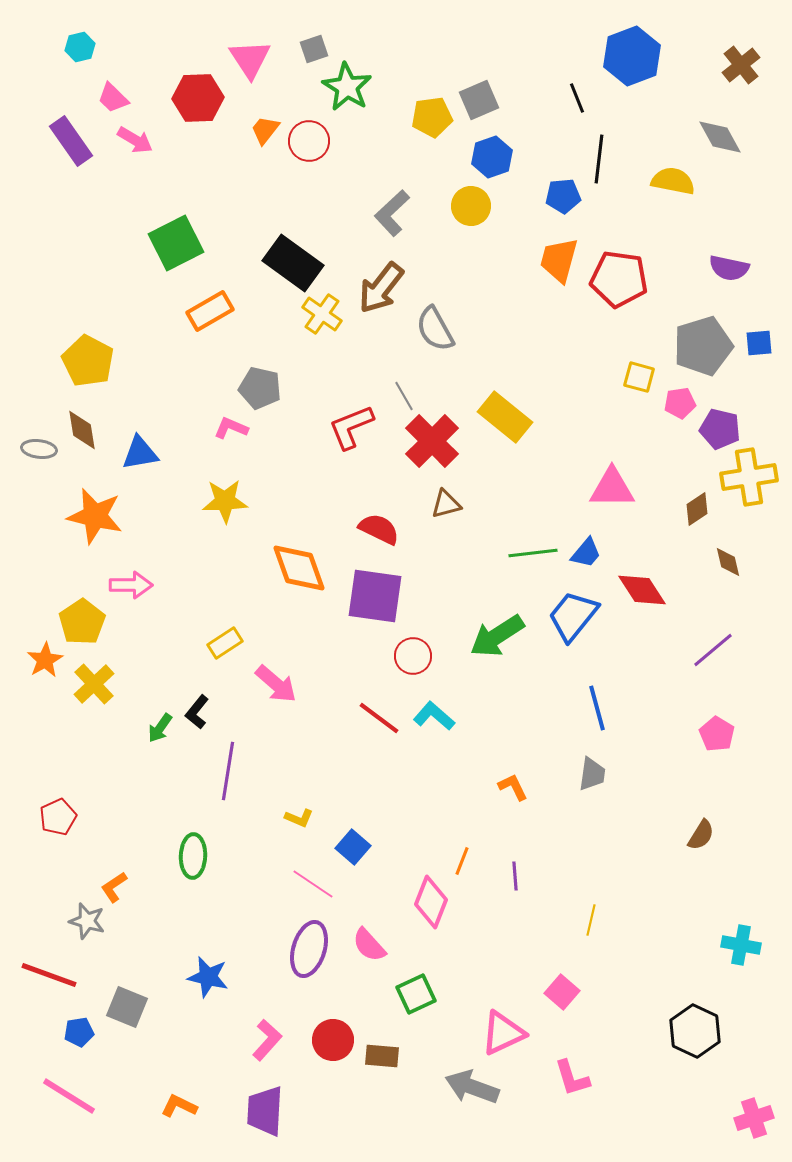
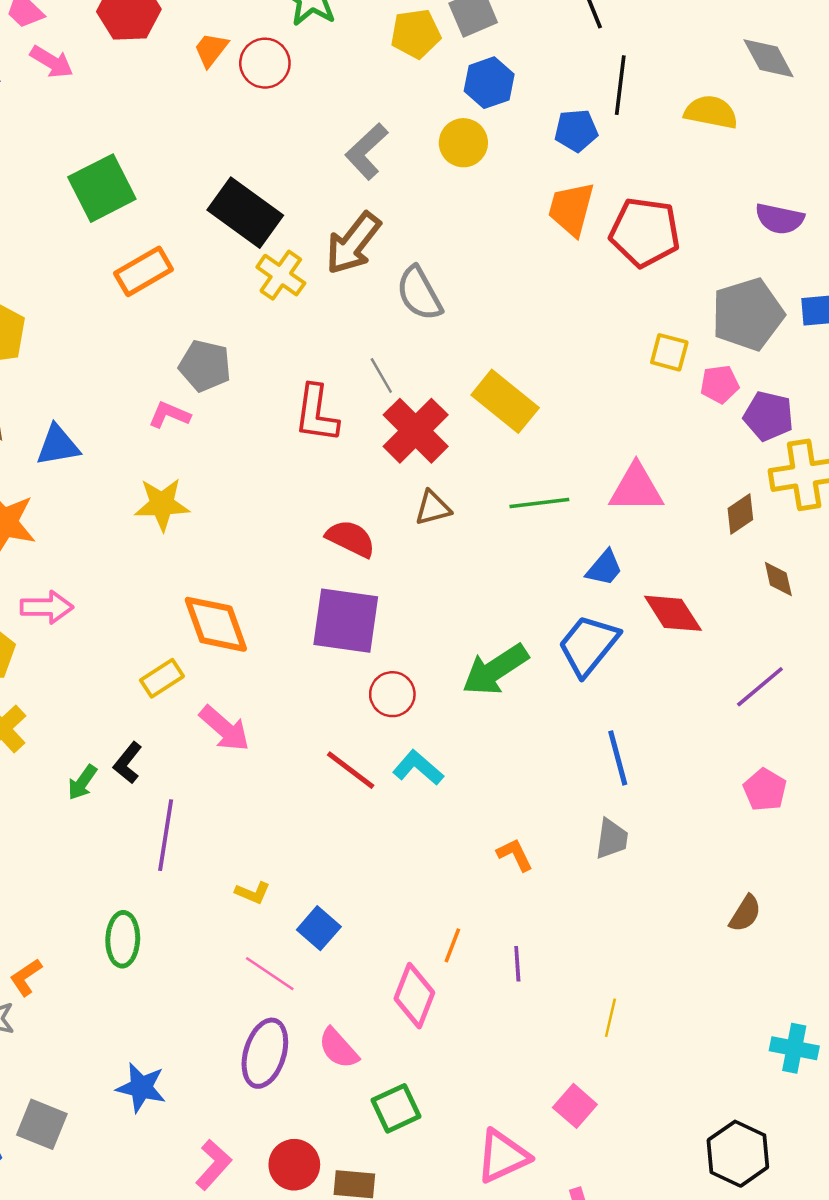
red L-shape: (351, 427) -> (316, 414), turned -60
green line: (533, 553) -> (539, 503), moved
orange diamond: (299, 568) -> (216, 624), moved

